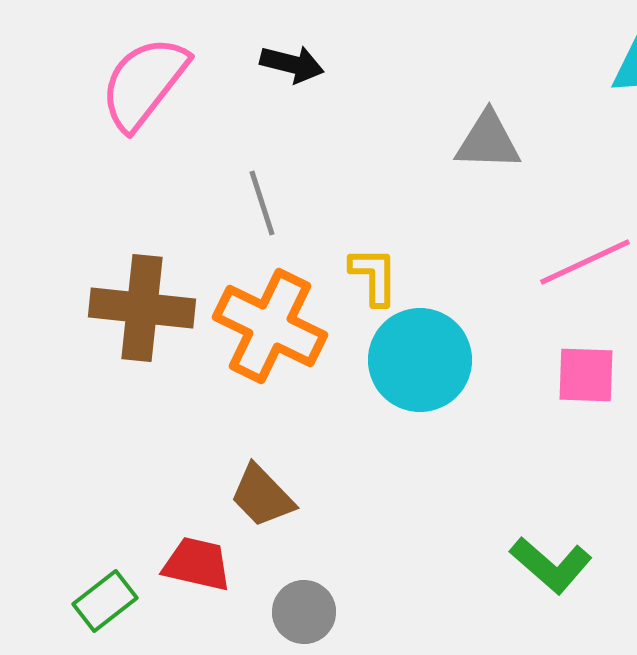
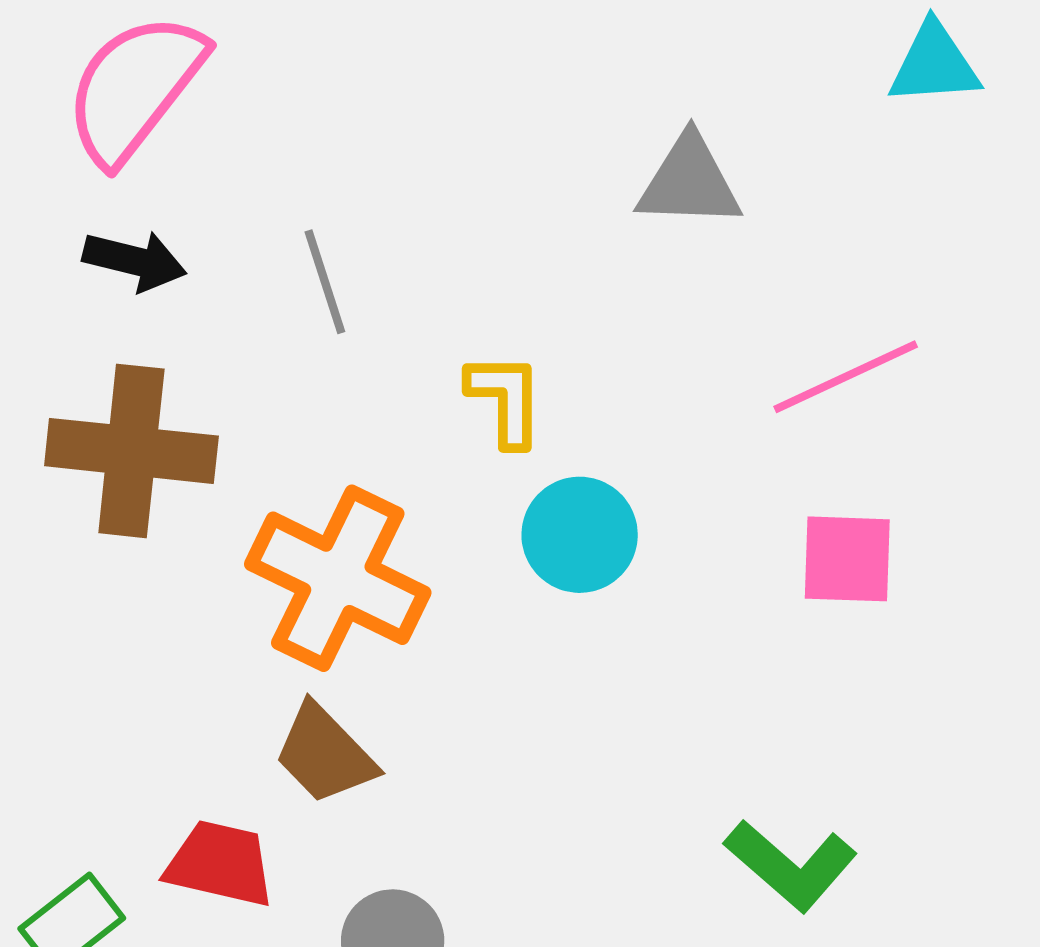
black arrow: (292, 64) -> (135, 261), moved
orange cross: (270, 326) -> (338, 578), moved
cyan circle: (420, 360) -> (580, 535), size x0.7

